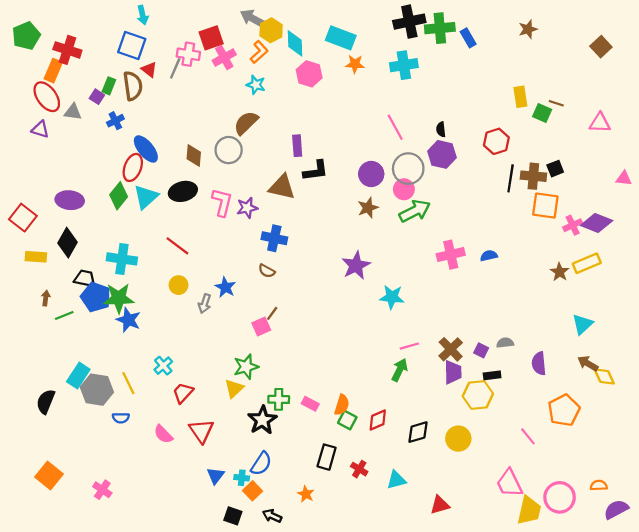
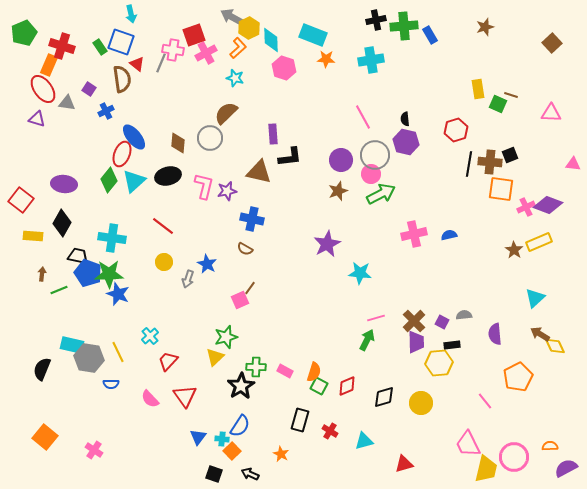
black cross: (409, 22) -> (376, 20), size x0.7
green rectangle: (109, 86) -> (100, 47), moved, turned -56
cyan rectangle: (78, 375) -> (72, 345), turned 70

